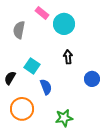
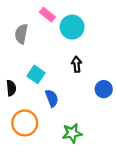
black semicircle: (10, 78) -> (11, 88), turned 144

